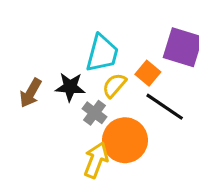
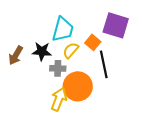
black line: (165, 107) -> (104, 64), turned 44
gray cross: (95, 113) -> (58, 68), turned -35

